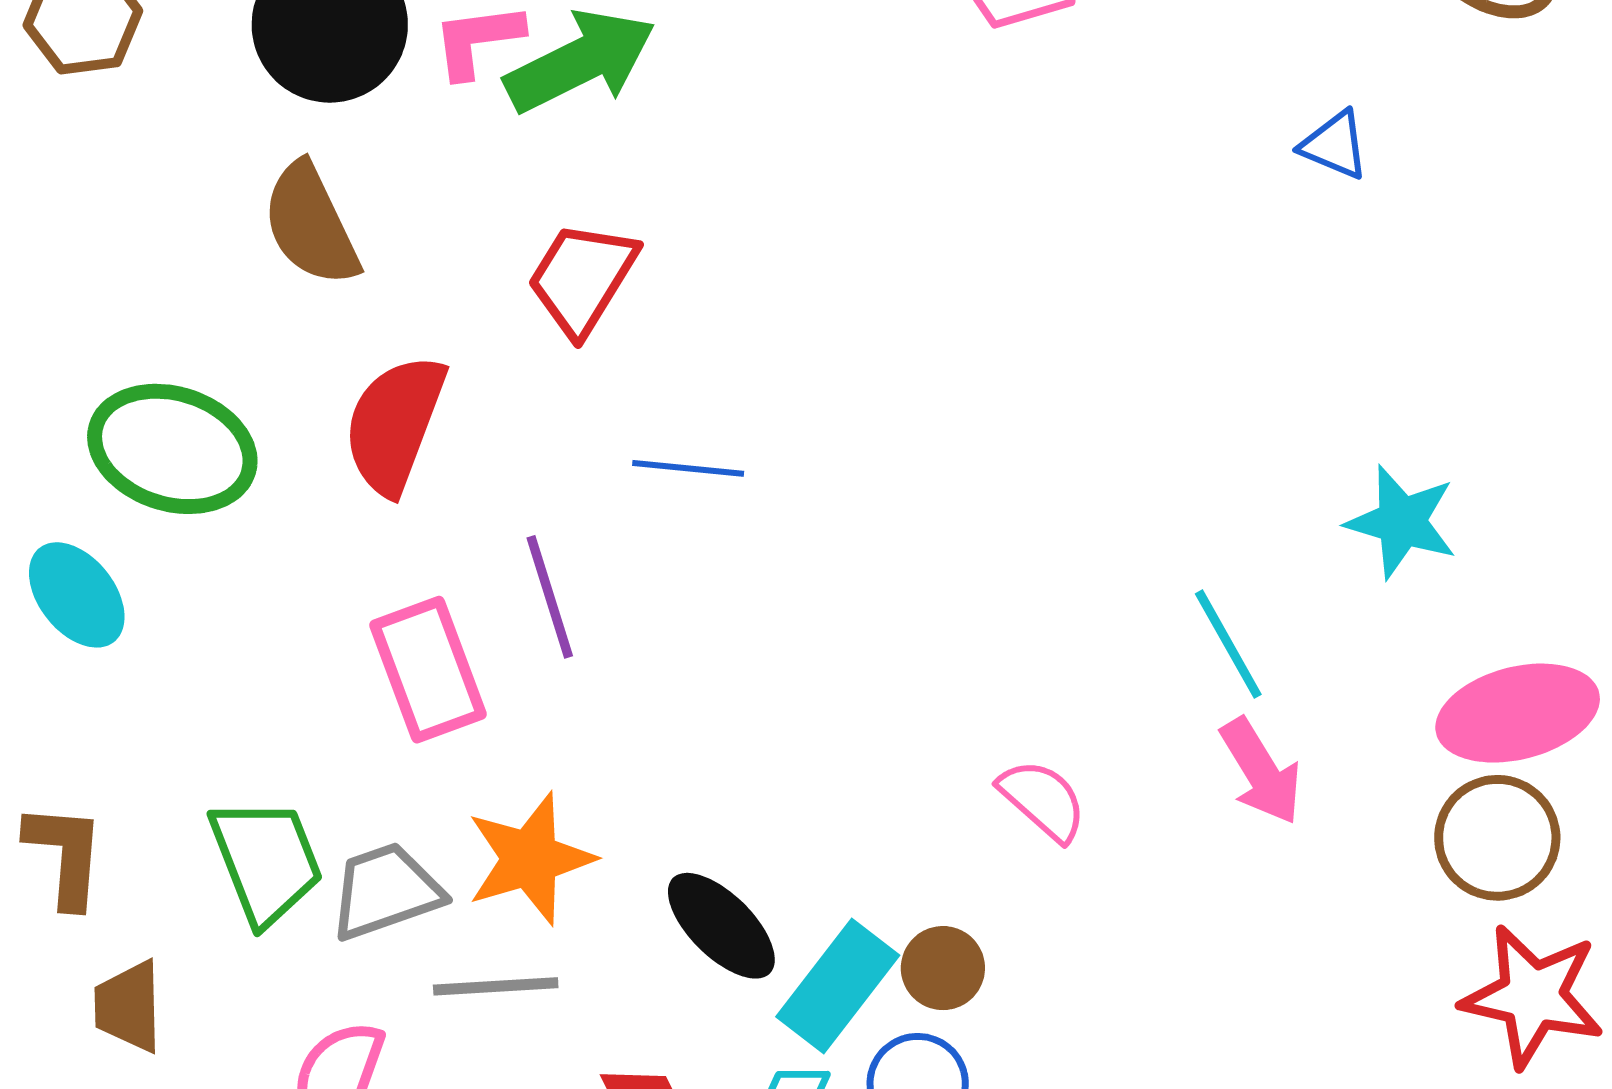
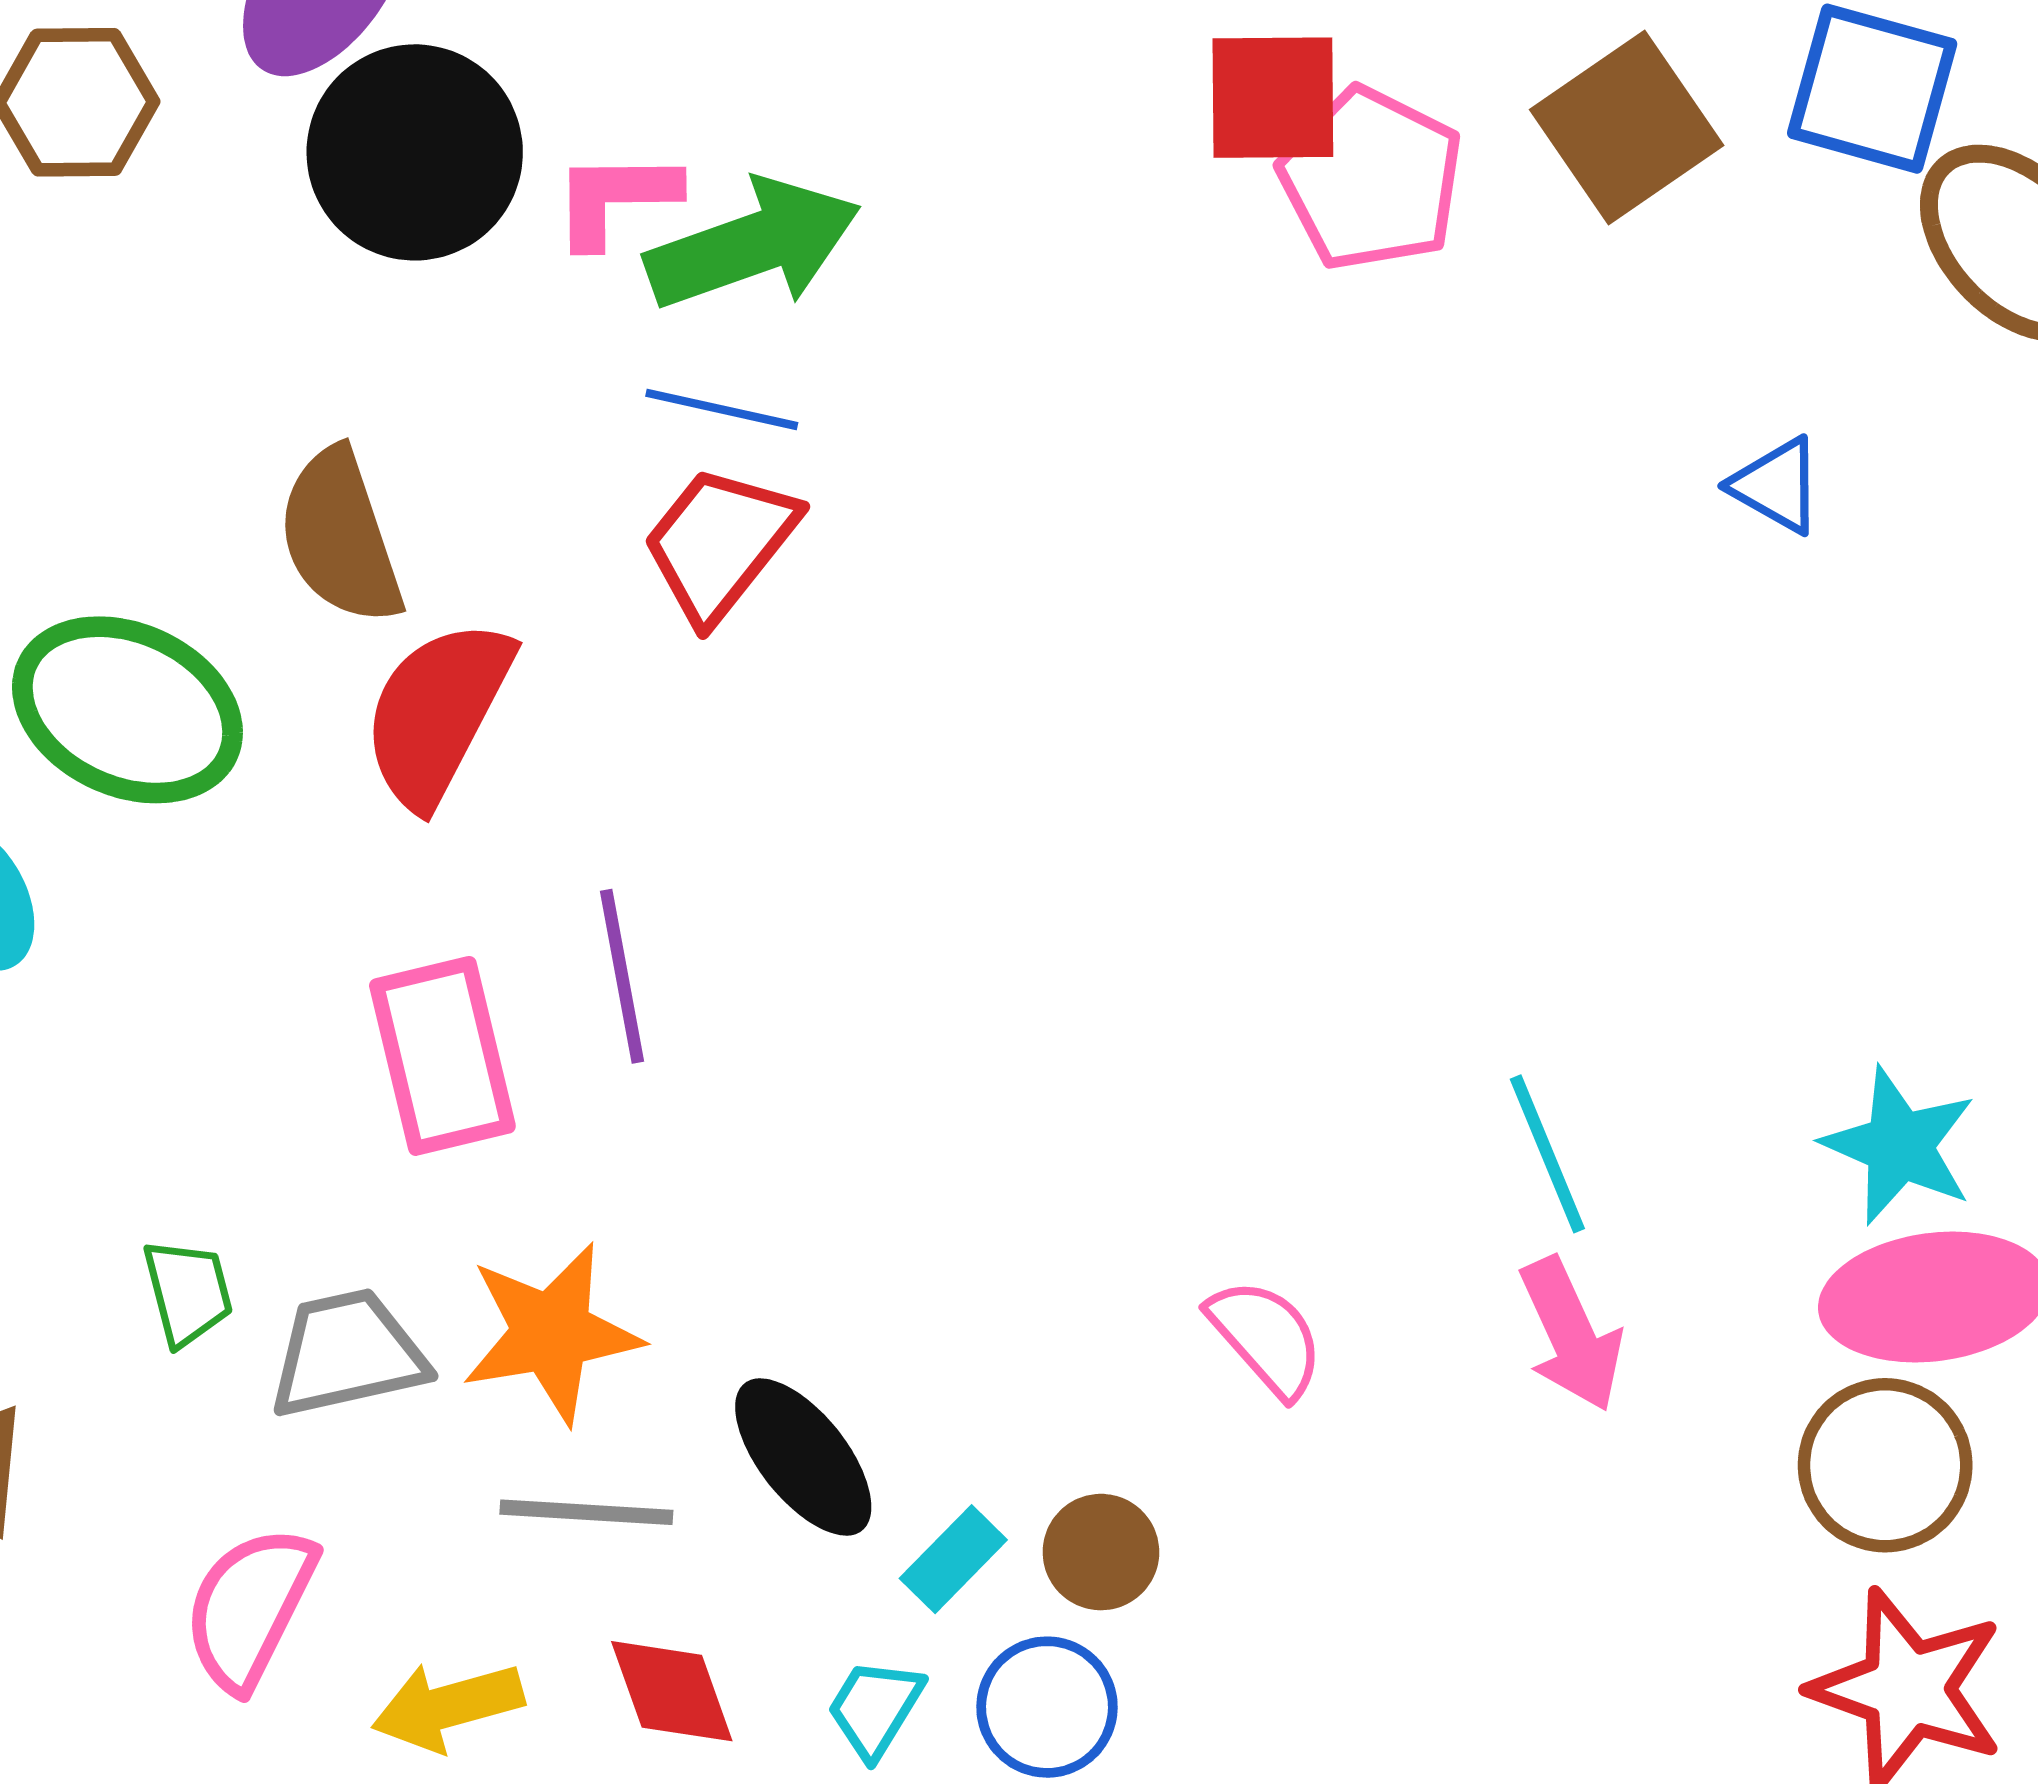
brown semicircle: (311, 224) -> (340, 537), moved
blue line: (688, 468) -> (722, 409), moved
cyan star: (1402, 522) -> (1899, 1146), moved
green trapezoid: (266, 861) -> (188, 1292), size x0.6
gray line: (496, 986) -> (586, 1512), moved
cyan rectangle: (838, 986) -> (953, 1559), size x0.6

